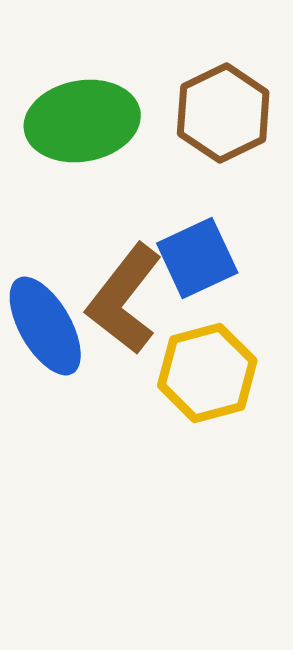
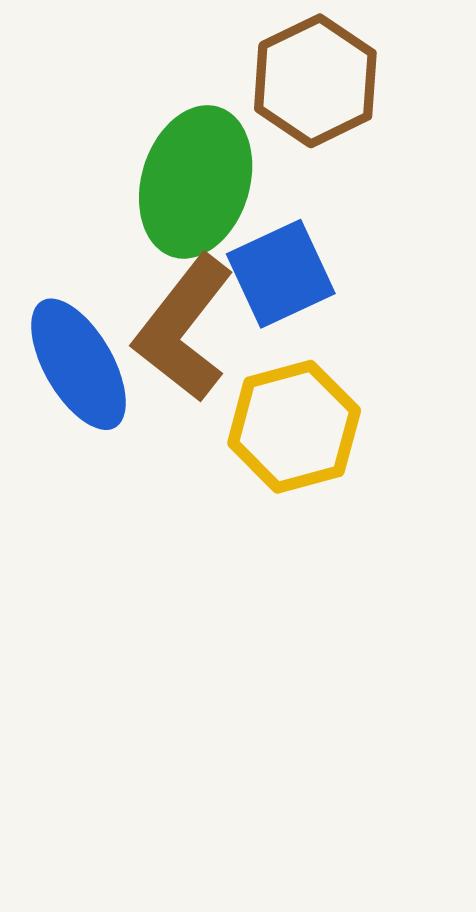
green ellipse: (82, 121) -> (196, 182), moved, turned -63

